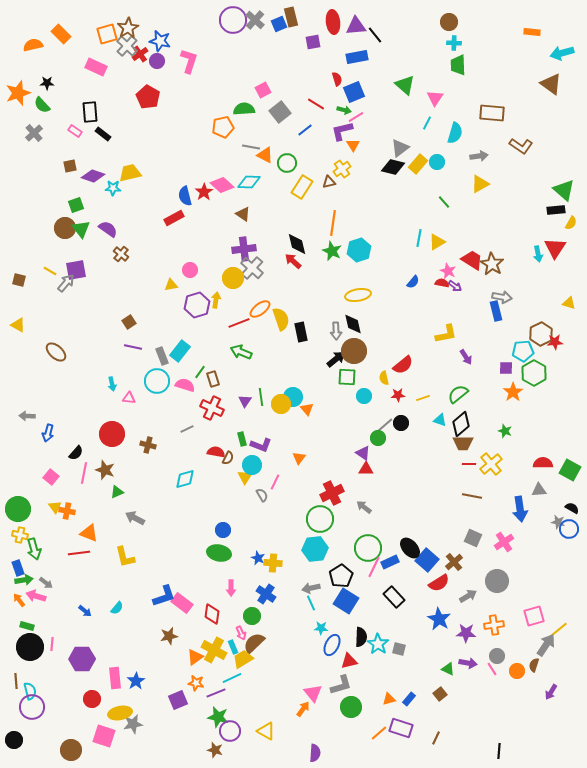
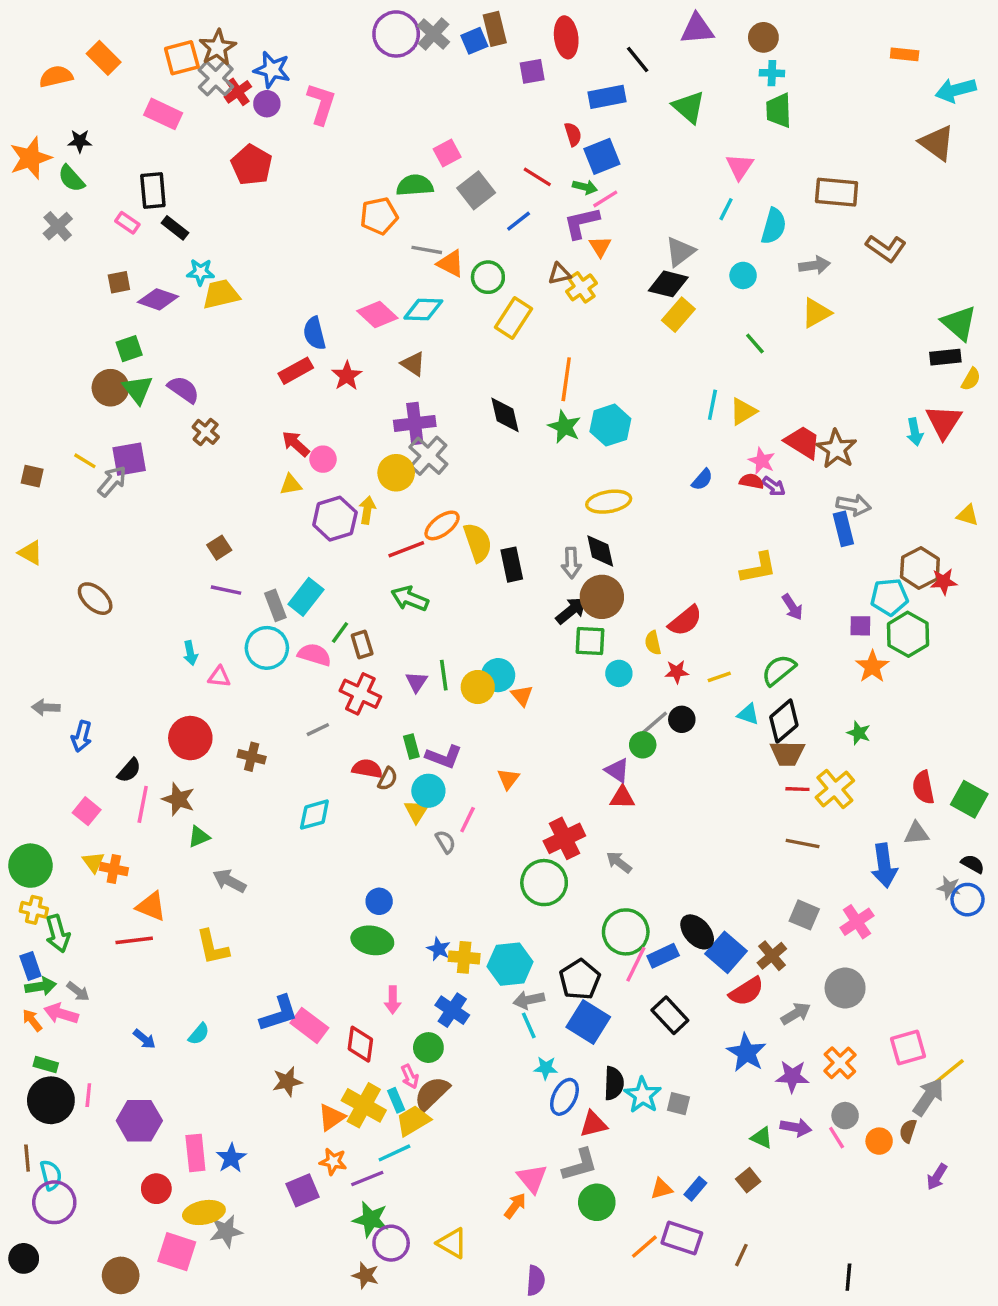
purple triangle: (356, 26) -> (697, 29), moved
green triangle: (405, 85) -> (689, 107), moved
yellow rectangle: (418, 164) -> (678, 315), moved
brown triangle: (329, 182) -> (559, 274), moved
cyan star: (113, 188) -> (201, 272), moved
red star: (204, 192) -> (347, 376), moved
red arrow: (293, 261) -> (296, 444), moved
red semicircle: (543, 463) -> (923, 787), turned -102
cyan hexagon: (315, 549) -> (510, 964), moved
orange cross: (494, 625) -> (840, 1063), turned -36

